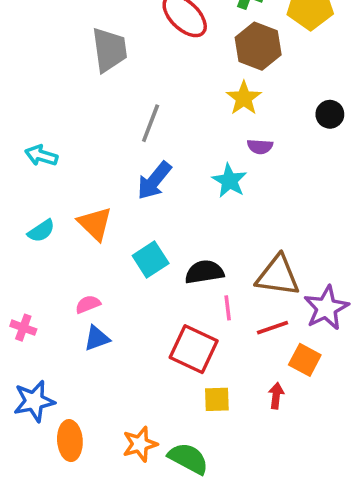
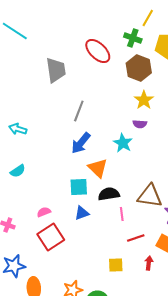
yellow star: (244, 98) -> (144, 100), moved
orange triangle: (95, 224) -> (98, 168), moved
cyan square: (151, 259) -> (79, 187), turned 30
red line: (272, 328) -> (136, 238), moved
blue triangle: (97, 338) -> (82, 213), moved
red square: (194, 349) -> (51, 237), moved, turned 32

